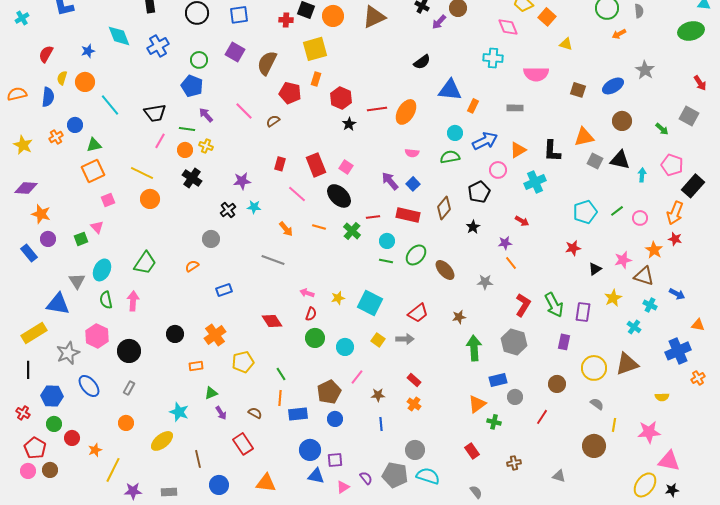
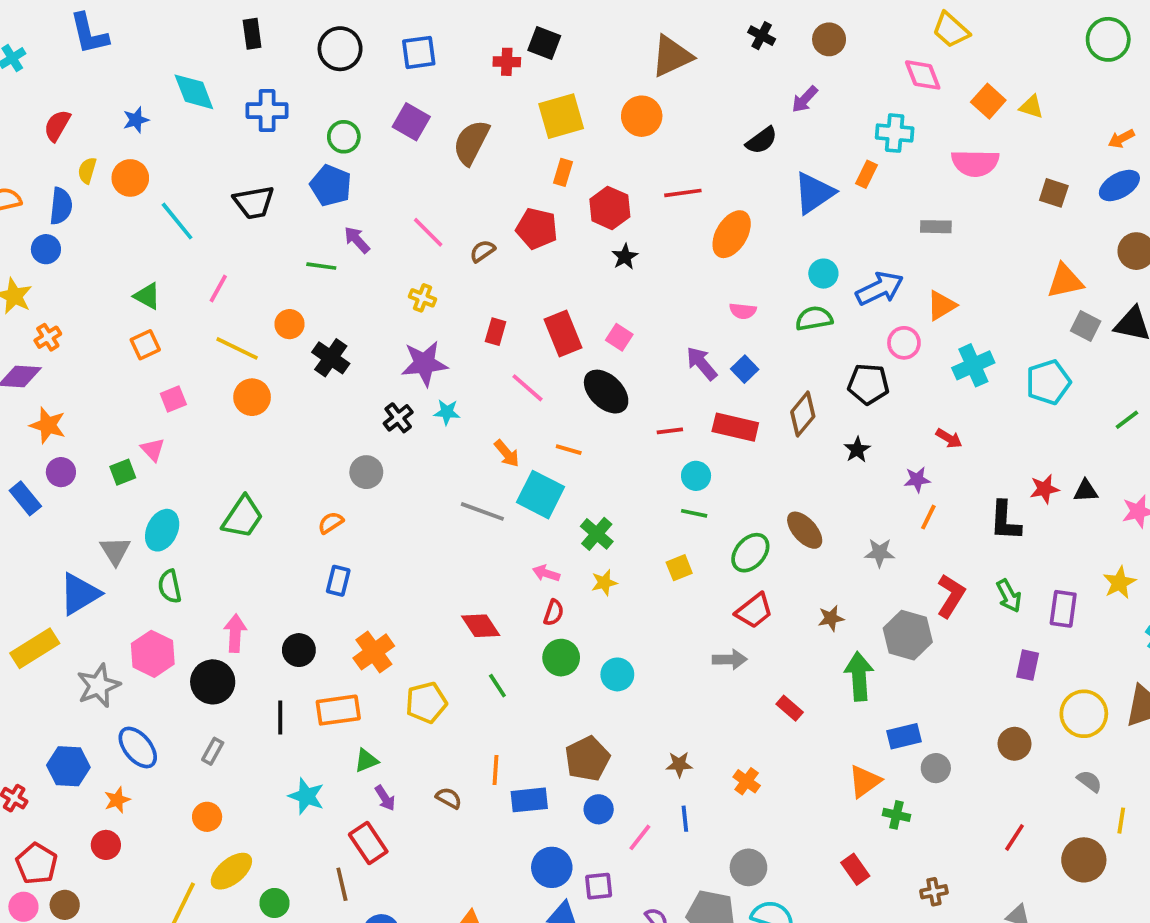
orange circle: (333, 16) -> (642, 116), moved
orange square: (547, 17) -> (988, 101), moved
purple arrow: (439, 22) -> (805, 99), moved
orange arrow: (619, 34) -> (1121, 139), moved
blue cross: (158, 46) -> (267, 111), turned 30
blue triangle: (450, 90) -> (814, 193), turned -40
red pentagon: (290, 93) -> (537, 229), moved
orange rectangle: (473, 106) -> (867, 174), moved
red line: (377, 109) -> (683, 193), moved
black trapezoid: (155, 113) -> (254, 202), moved
blue circle: (75, 125) -> (46, 249), moved
orange cross: (56, 137) -> (48, 337), moved
pink line: (160, 141) -> (218, 289), moved
green triangle: (94, 145) -> (147, 296), turned 42
yellow cross: (206, 146) -> (423, 298), moved
orange circle: (185, 150) -> (289, 324), moved
black L-shape: (552, 151) -> (1005, 521), moved
orange square: (93, 171) -> (145, 345), size x0.7
purple star: (242, 181) -> (424, 363), size x1.4
black pentagon: (479, 192) -> (868, 384), turned 30
cyan pentagon: (585, 212) -> (1048, 382), moved
green cross: (352, 231) -> (597, 534), moved
green ellipse: (416, 255) -> (750, 553), moved
orange line: (511, 263) -> (928, 517), turned 64
black triangle: (595, 269) -> (1086, 491), moved, turned 32
blue rectangle: (224, 290) -> (338, 581), moved, turned -56
pink arrow: (133, 301) -> (235, 633), moved
cyan square: (370, 303) -> (541, 495), moved
blue triangle: (58, 304) -> (80, 594), turned -40
green arrow: (554, 305) -> (1009, 596), size x0.7
yellow square: (378, 340) -> (679, 568), moved, turned 32
gray hexagon: (514, 342) -> (908, 635), moved
orange rectangle: (196, 366) -> (338, 710), size x1.6
black line: (28, 370) -> (280, 718), moved
green line: (281, 374) -> (497, 686), moved
pink line: (357, 377) -> (640, 837), moved
red rectangle: (414, 380) -> (790, 708), moved
red line: (542, 417) -> (1014, 837), moved
green circle: (54, 424) -> (275, 903), moved
yellow ellipse: (162, 441) -> (231, 871), moved
red rectangle: (243, 444) -> (368, 843), moved
orange star: (95, 450) -> (117, 800), moved

